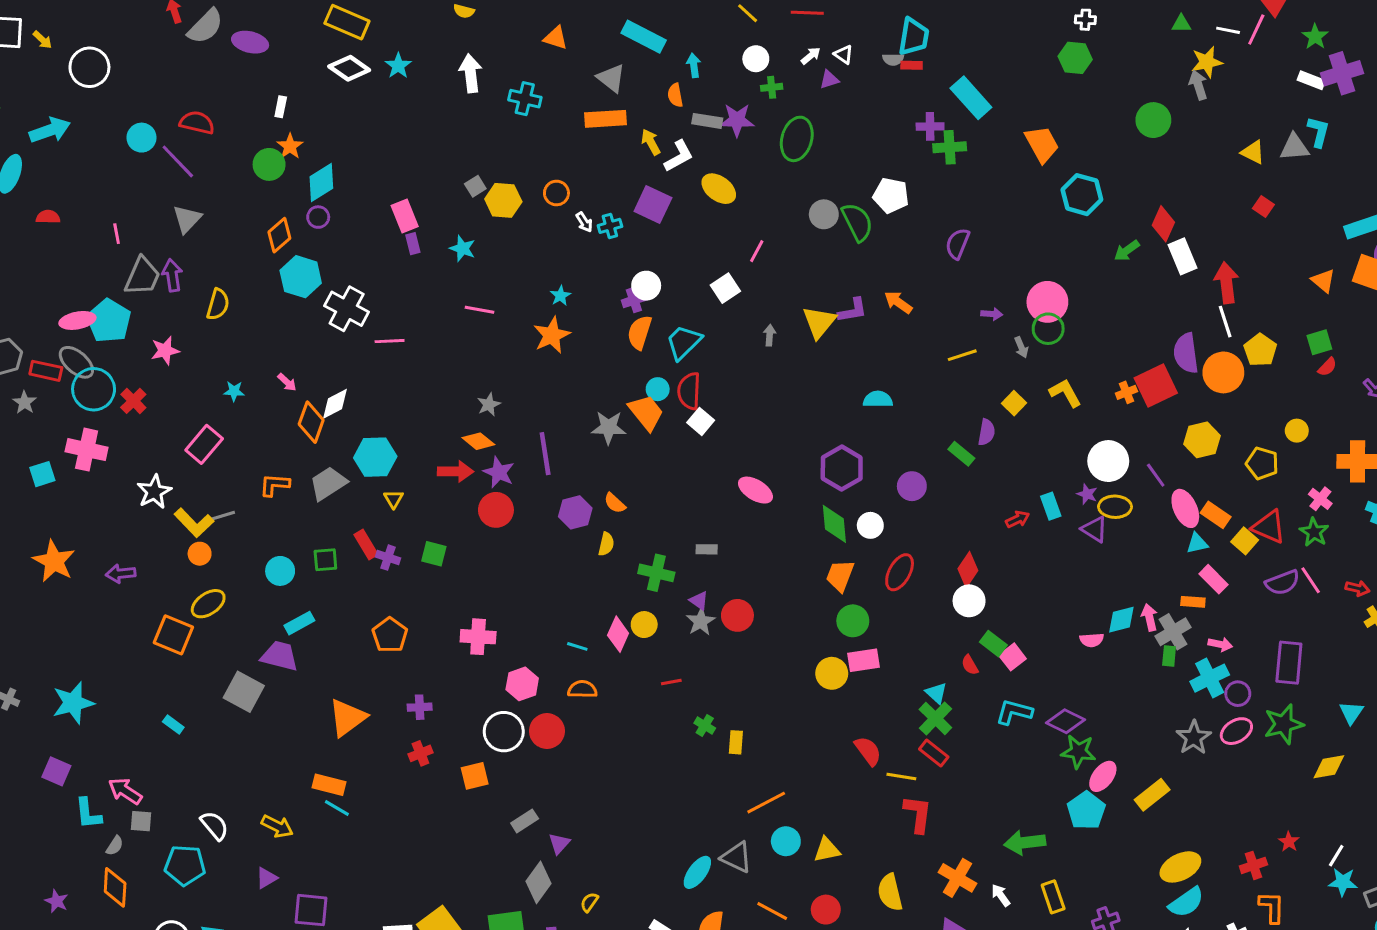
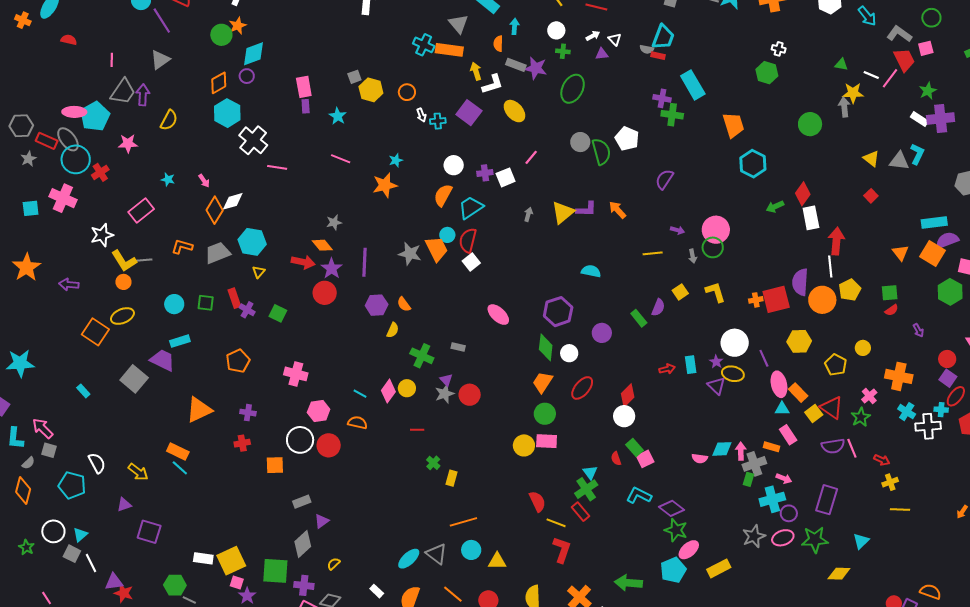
cyan cross: (525, 99) -> (424, 45), moved
purple cross: (634, 300) -> (485, 173), moved

